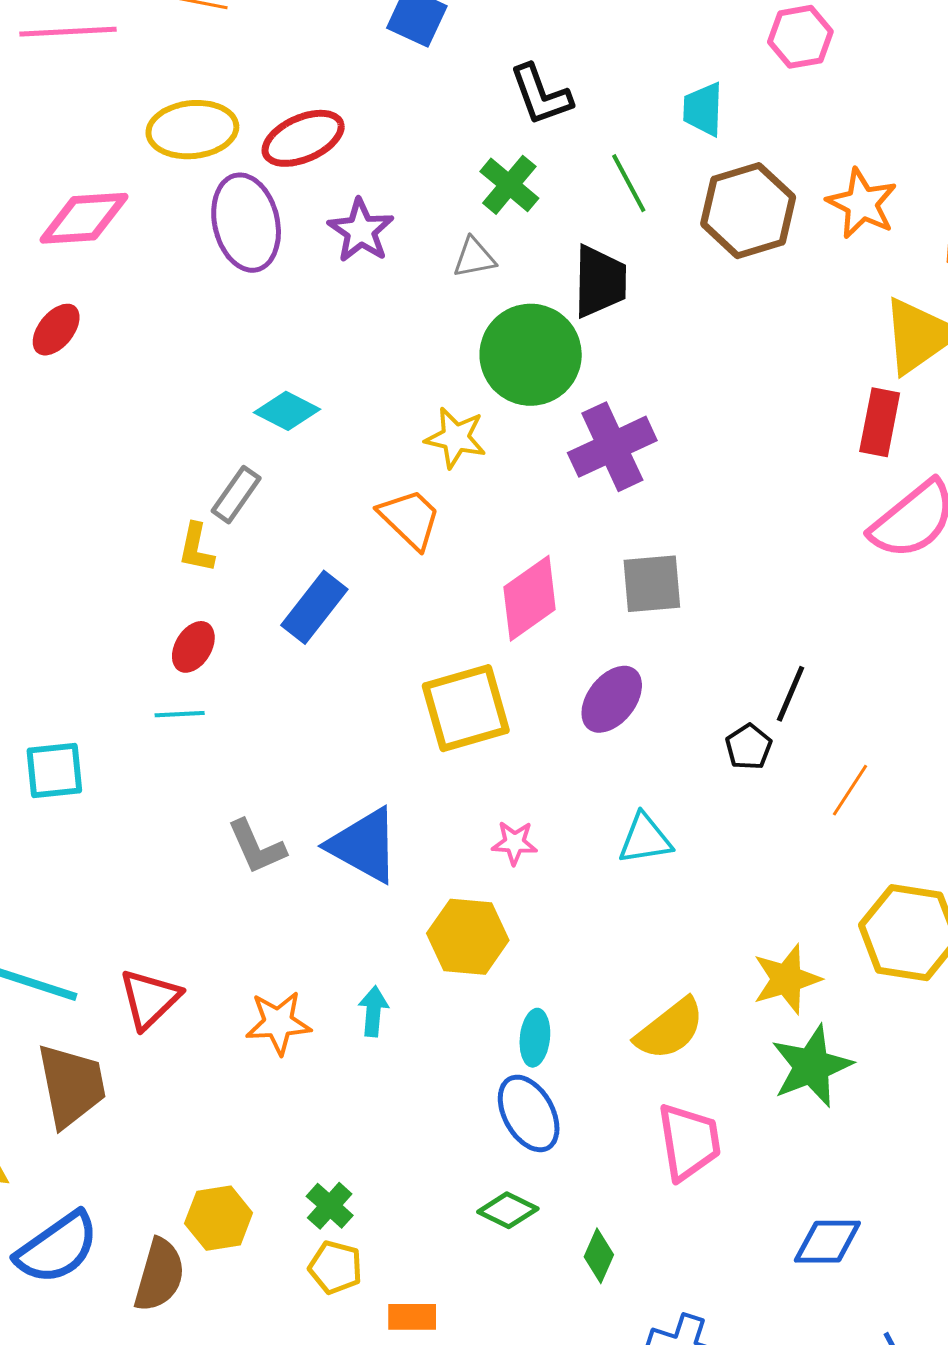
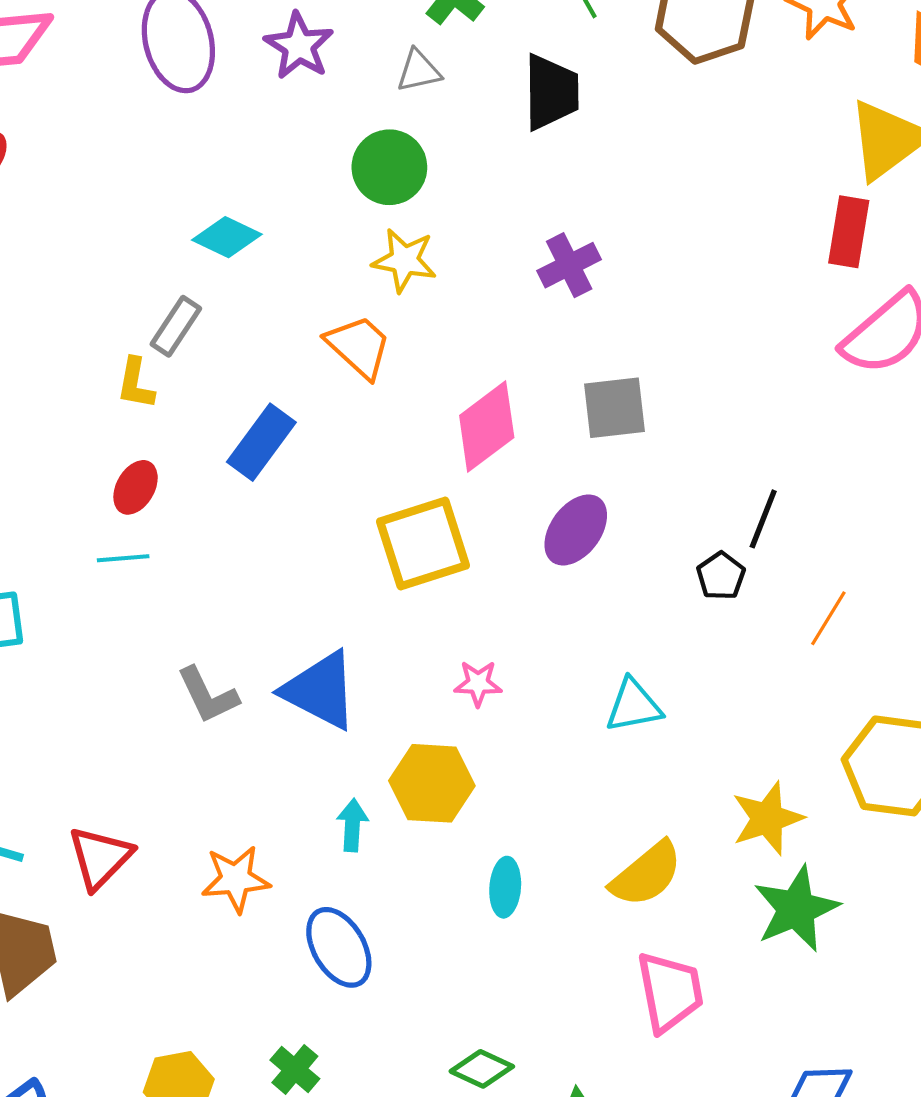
green circle: (531, 355) -> (389, 167), moved, size x0.7
purple cross: (612, 447) -> (569, 265), size x0.7
cyan triangle: (645, 839) -> (634, 706), moved
cyan arrow: (373, 1011) -> (352, 825), moved
blue ellipse: (529, 1113) -> (339, 947), moved

